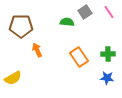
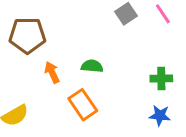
green semicircle: (67, 22) -> (92, 66), moved
orange rectangle: (79, 57) -> (83, 105), moved

